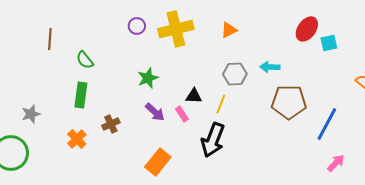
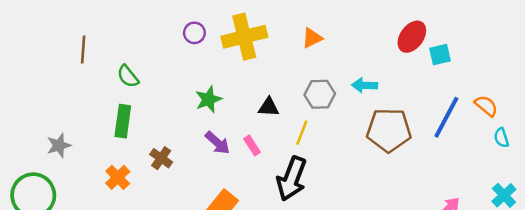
black triangle: (194, 96) -> (269, 107), moved
brown cross: (111, 124) -> (161, 158), turned -30
blue line: (327, 124) -> (446, 117), moved

